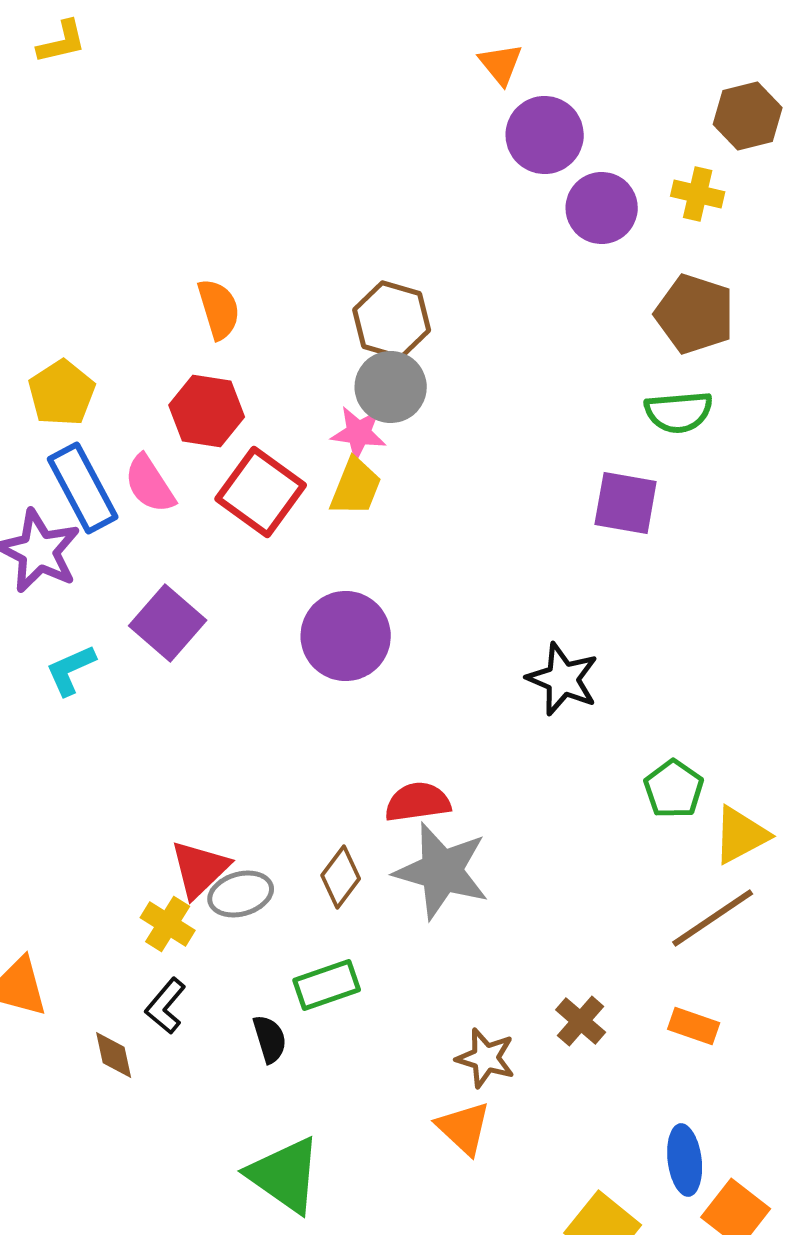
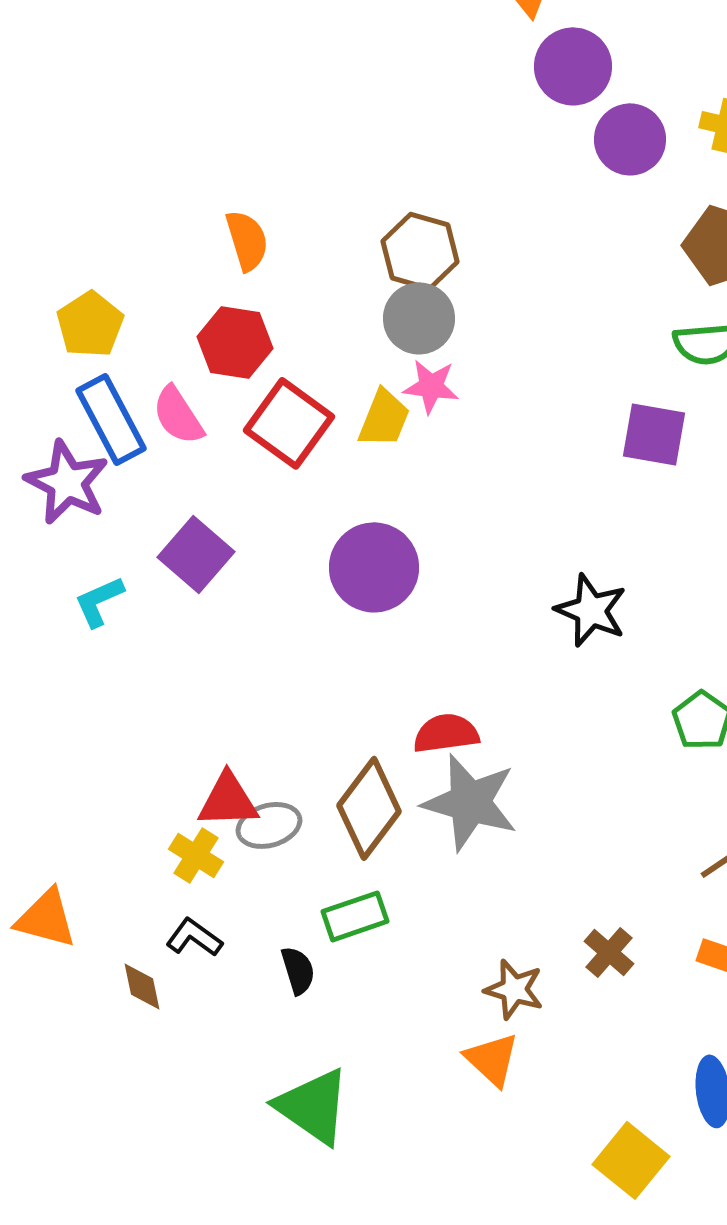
pink star: (359, 433) -> (431, 386), moved
red triangle: (200, 869) -> (228, 800), turned 42
brown diamond: (341, 877) -> (369, 808), size x1.6
black L-shape: (166, 1006) -> (194, 937), turned 86

